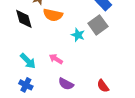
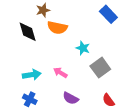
gray square: (98, 25) -> (100, 68), moved
cyan arrow: (28, 61) -> (32, 75), turned -54

